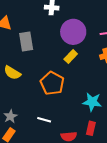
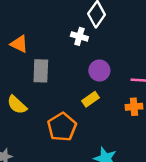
purple circle: (73, 32) -> (99, 71), size x0.7

